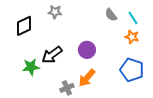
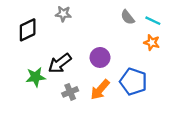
cyan line: (133, 18) -> (153, 21), turned -32
blue pentagon: (132, 70) -> (133, 82), moved
gray cross: (67, 88) -> (70, 92), moved

